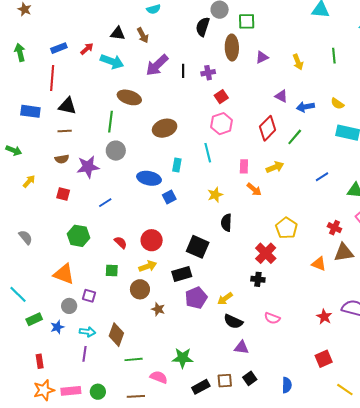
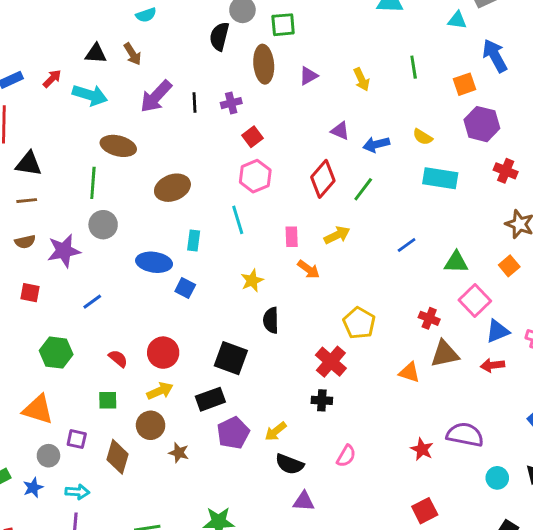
blue square: (169, 197) -> (185, 288), turned -32
pink semicircle: (272, 318) -> (346, 456), turned -77
brown diamond: (116, 335) -> (117, 457), moved

